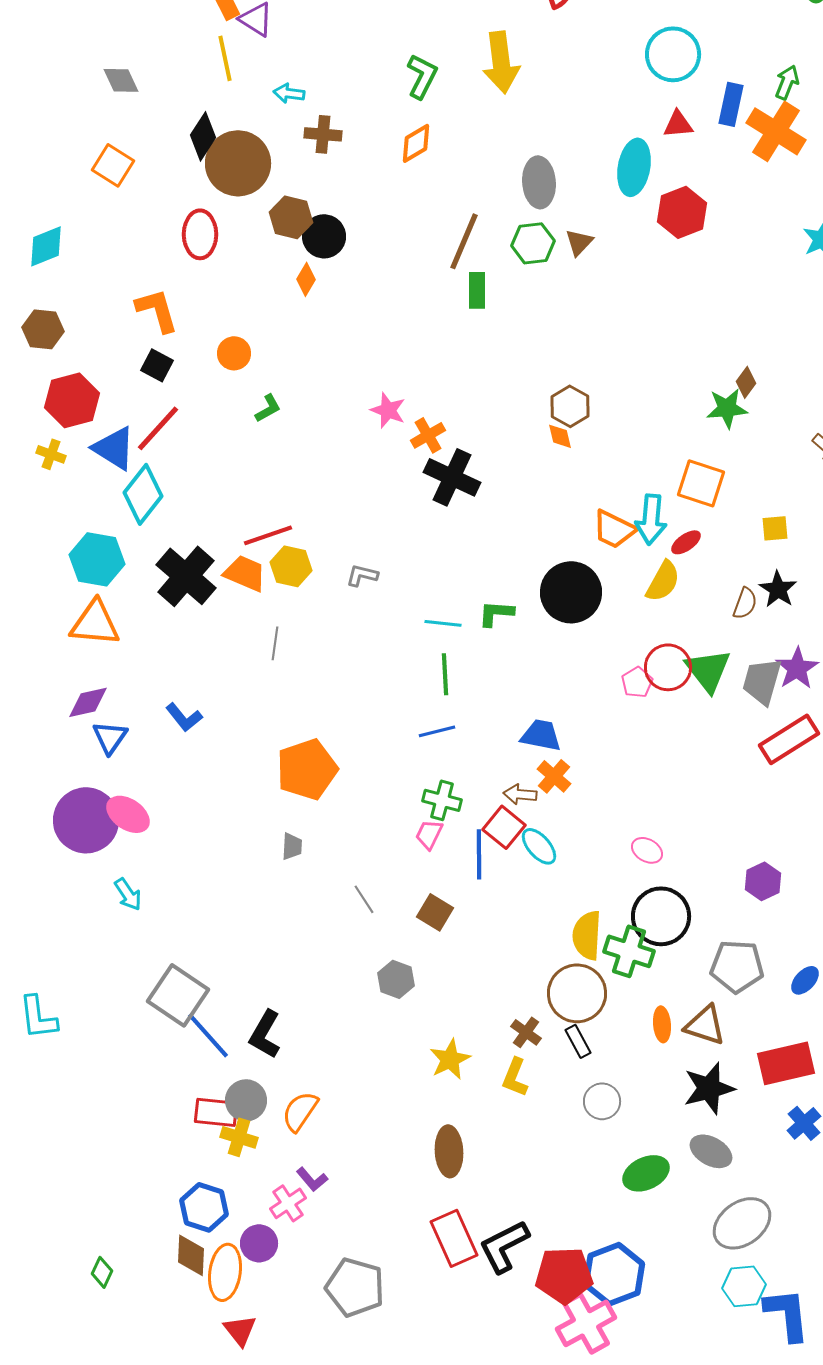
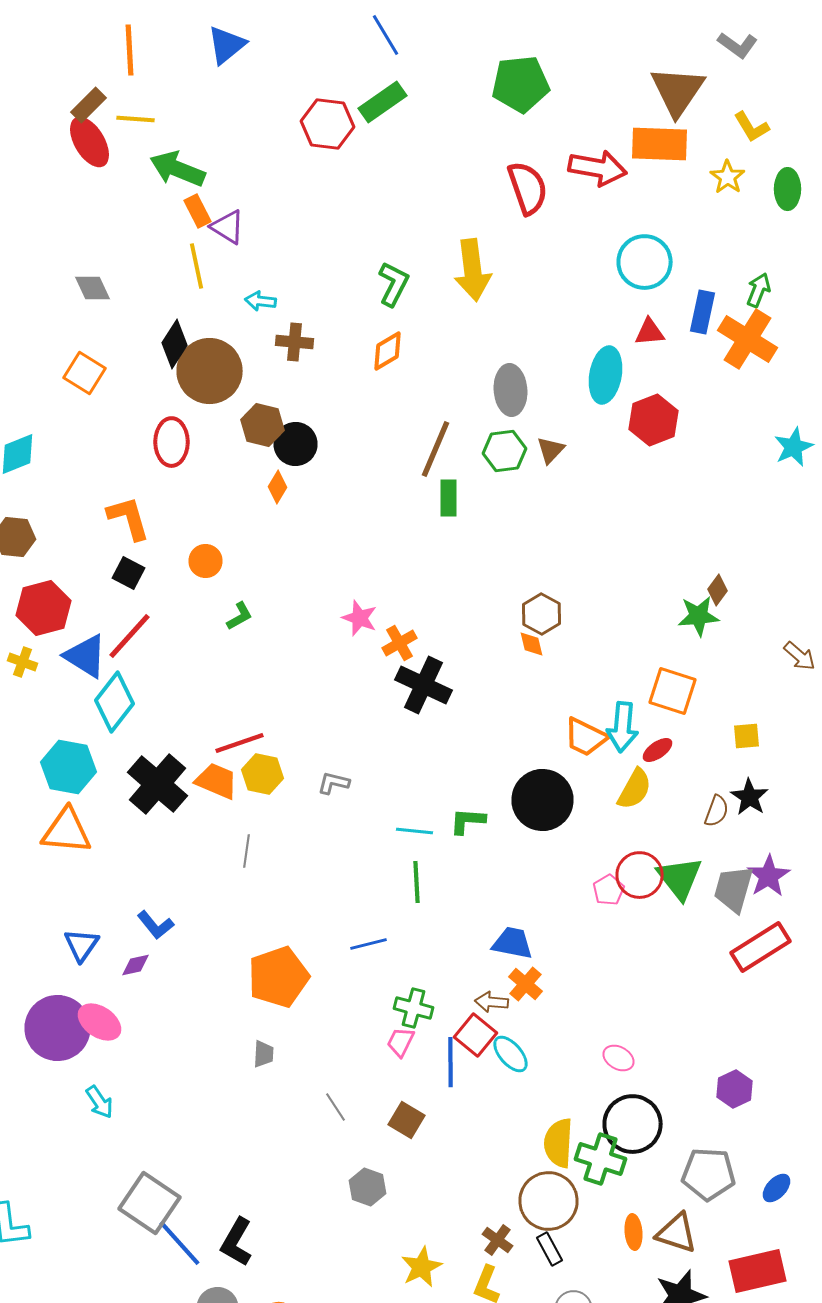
purple diamond: (88, 702) -> (136, 965), moved, size x0.7
blue line: (437, 731) -> (368, 944), moved

